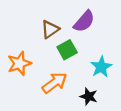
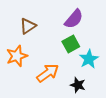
brown triangle: (50, 29) -> (28, 26), moved
green square: (67, 50) -> (71, 44), moved

